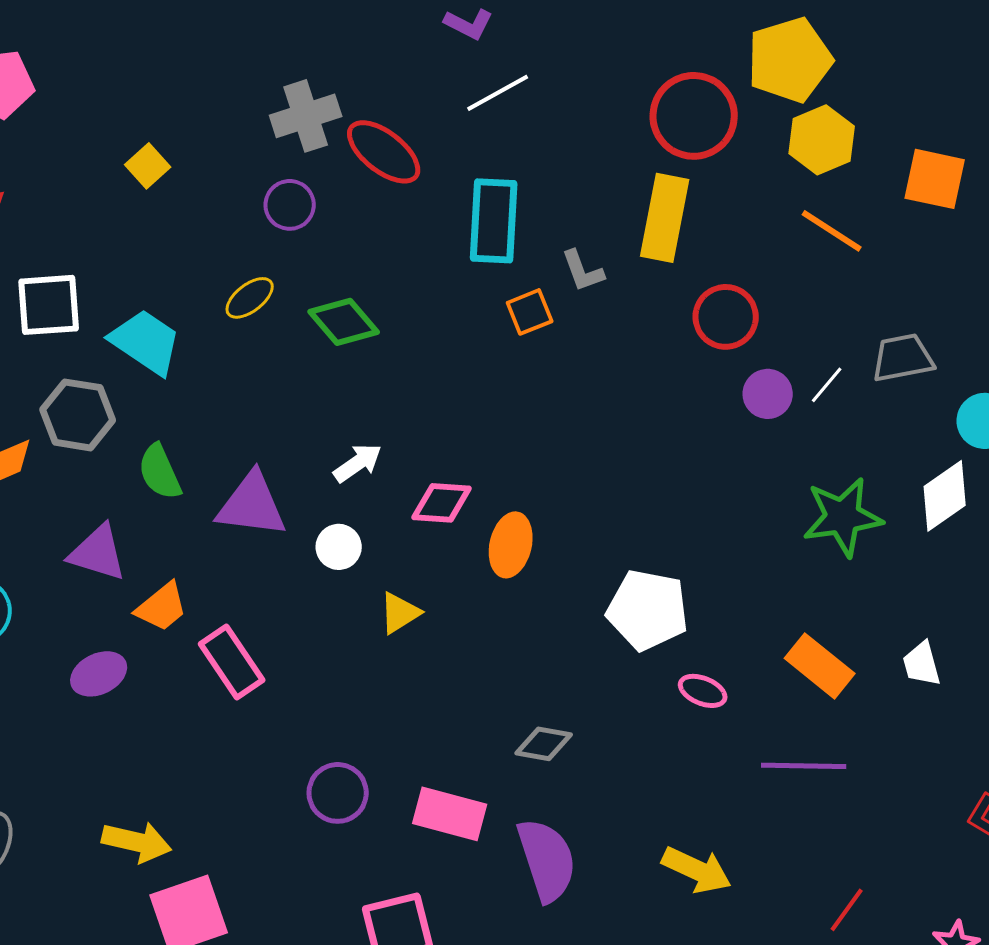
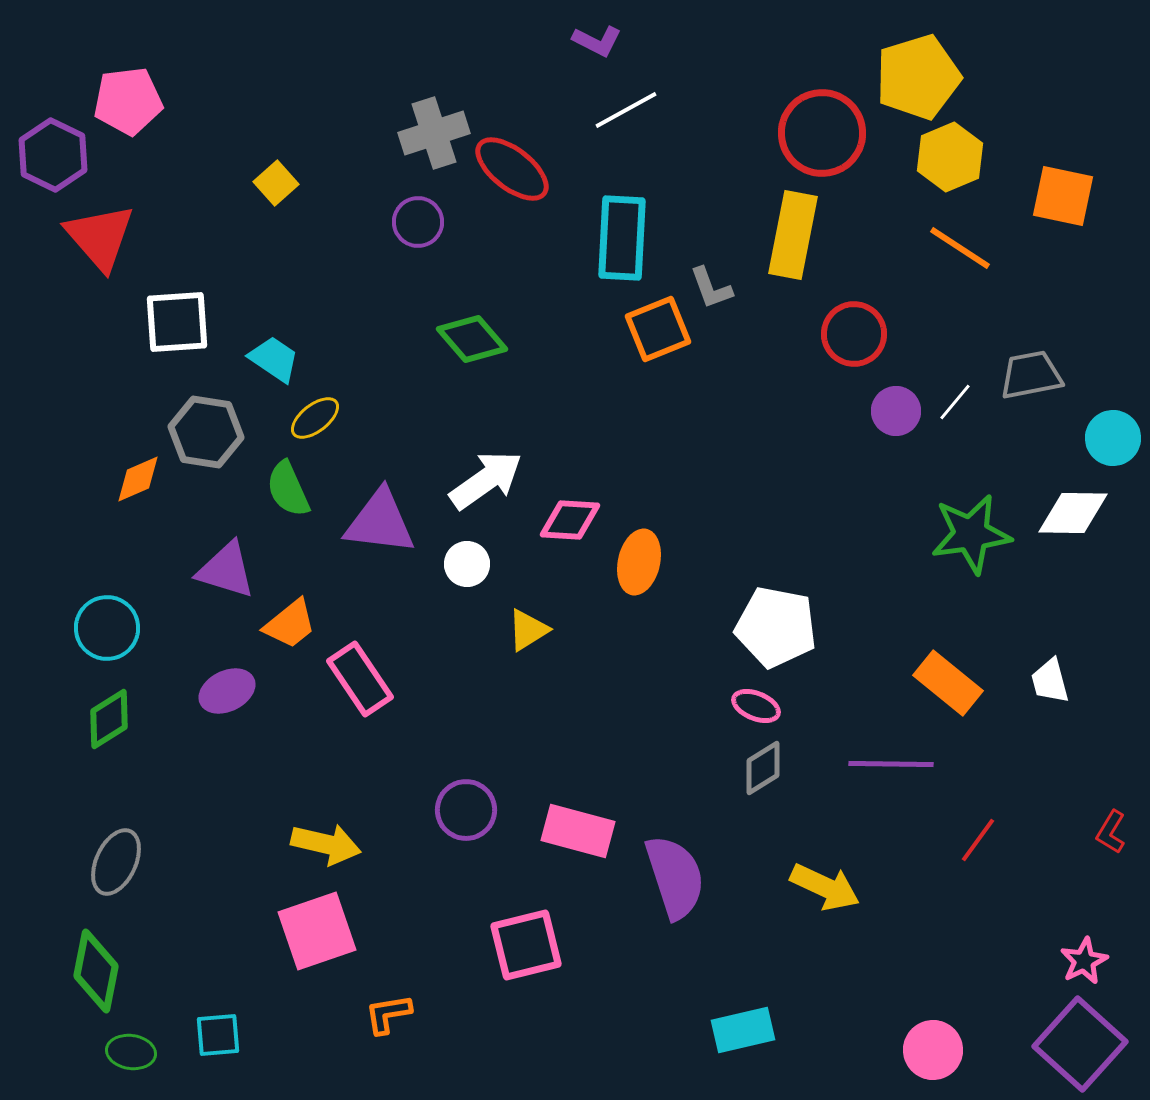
yellow ellipse: (250, 298) -> (315, 418), moved
orange square: (530, 312) -> (658, 329), size x1.4
cyan trapezoid: (146, 342) -> (274, 359), size x0.7
white arrow: (358, 463) -> (486, 480), size x1.5
white diamond: (945, 496) -> (1073, 513), turned 36
pink ellipse: (703, 691) -> (756, 706), moved
gray diamond: (544, 744) -> (763, 768), moved, turned -42
purple line: (804, 766) -> (891, 764), moved
yellow arrow: (137, 842) -> (326, 844), moved
red line: (847, 910) -> (978, 840), moved

